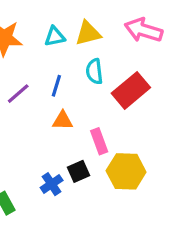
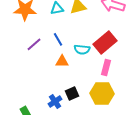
cyan semicircle: (94, 71) -> (82, 49), moved, turned -77
blue line: (56, 86) -> (58, 39), turned -48
pink rectangle: (99, 141) -> (106, 67), moved, turned 35

